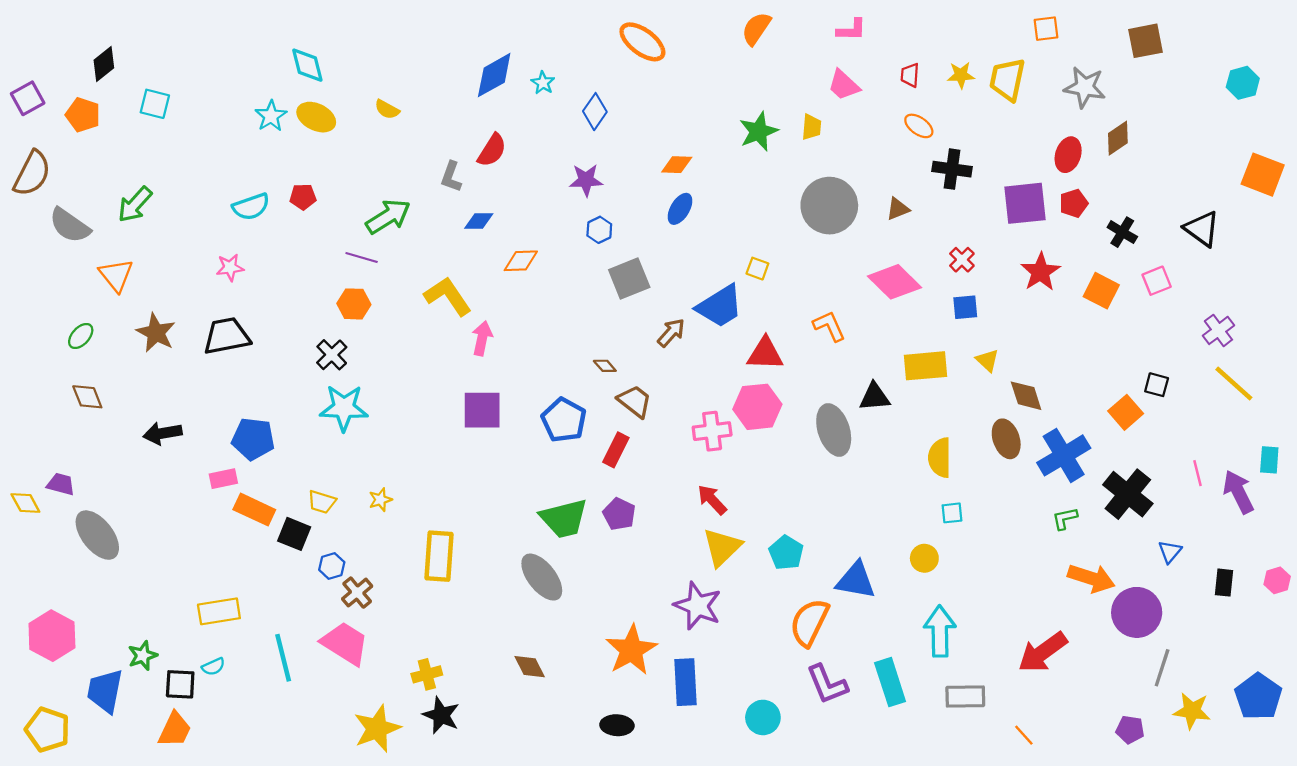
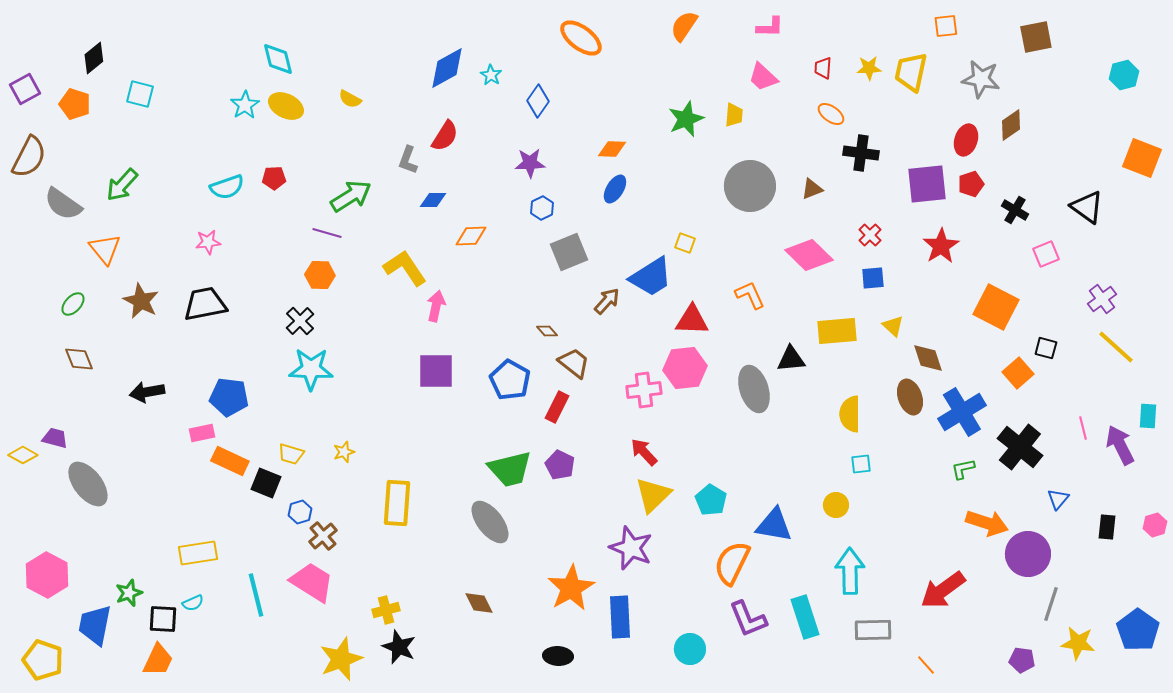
orange square: (1101, 291) -> (996, 307), moved, size x1.4
yellow diamond: (25, 503) -> (23, 455), turned -32

